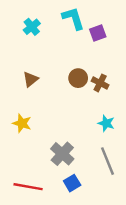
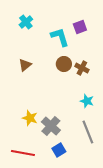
cyan L-shape: (73, 18) -> (60, 37), moved
yellow star: (22, 123) -> (30, 118), moved

